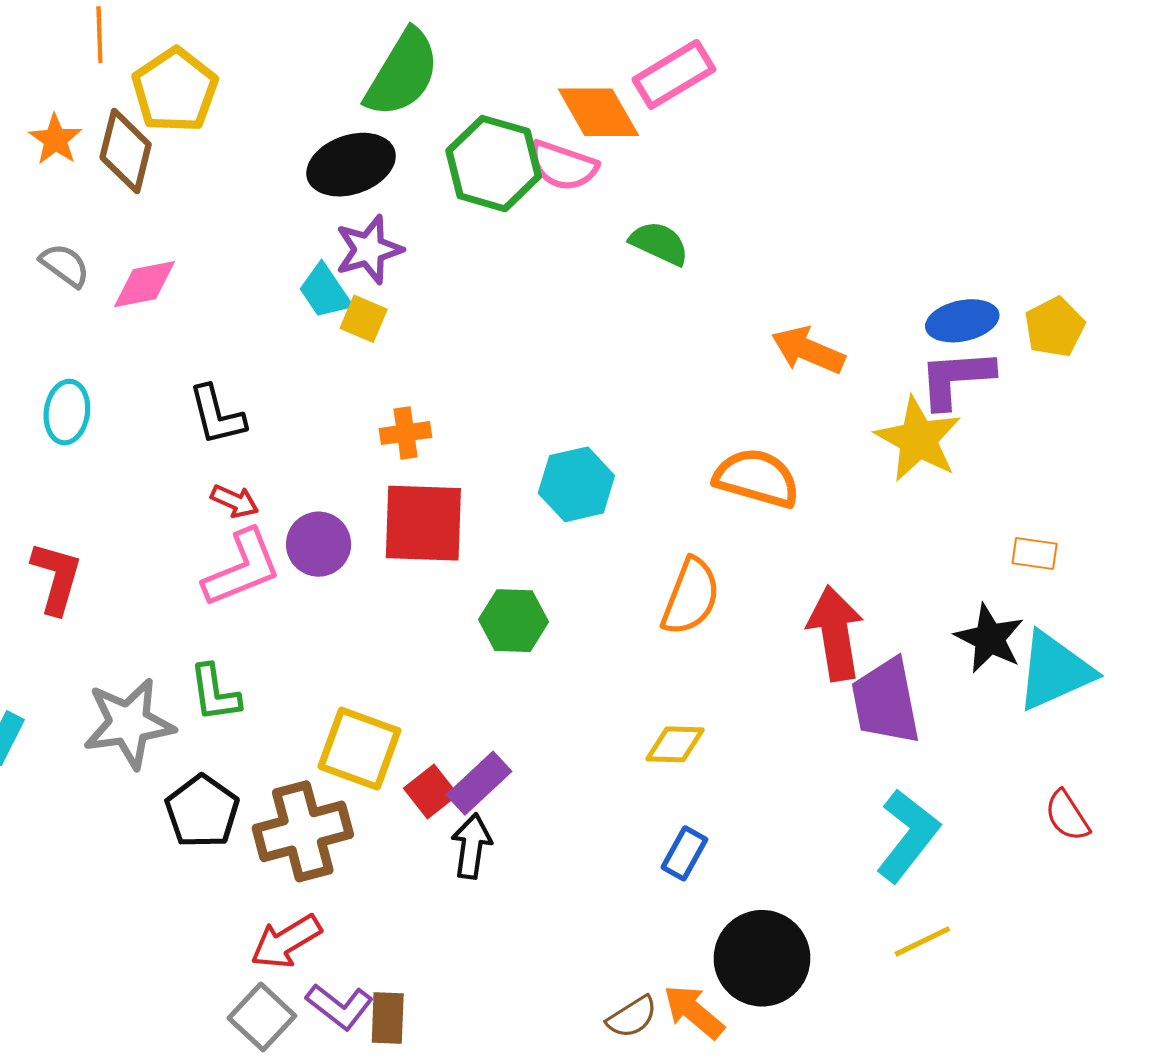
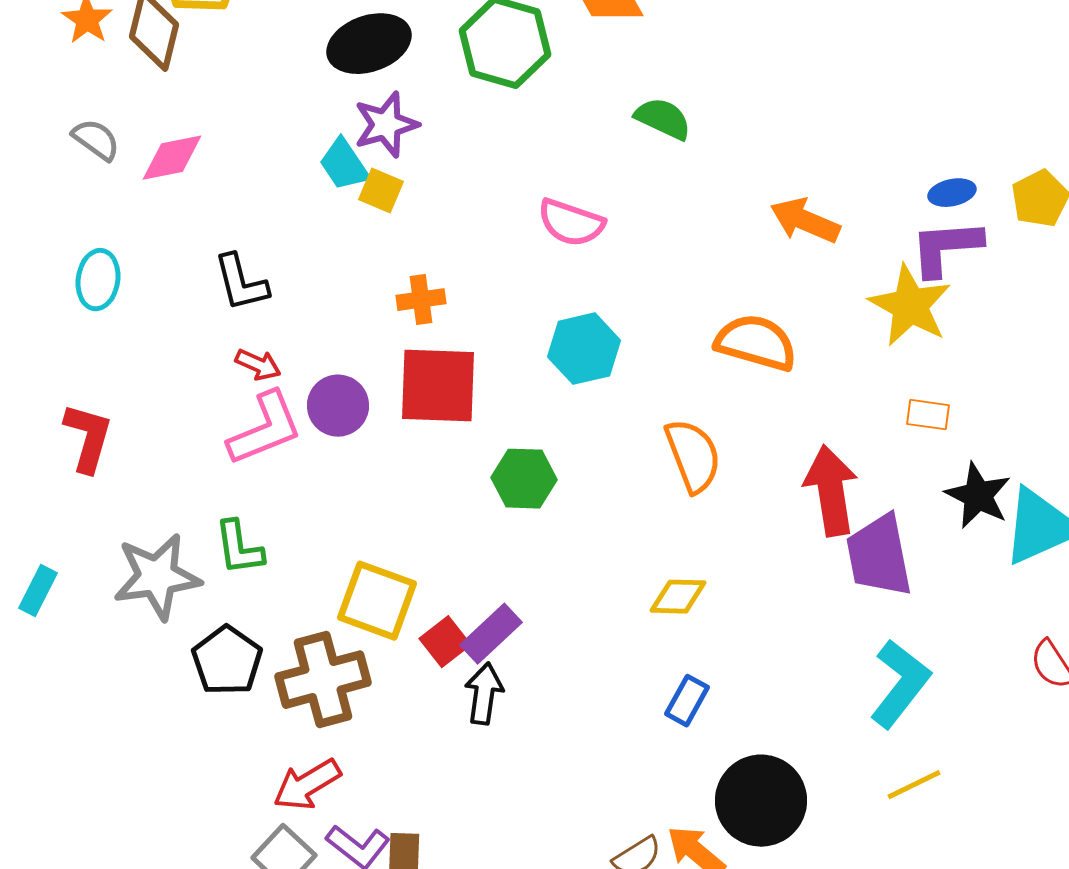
pink semicircle: (563, 166) -> (571, 223), moved
blue ellipse: (962, 321) -> (952, 193), size x0.7
orange rectangle: (1035, 554) -> (928, 415), moved
orange semicircle: (691, 597) -> (693, 456), turned -42

